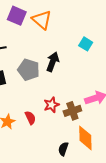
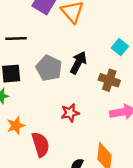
brown cross: (72, 111) -> (109, 80), moved, turned 30
red semicircle: (30, 118) -> (41, 145), moved, size x1.5

